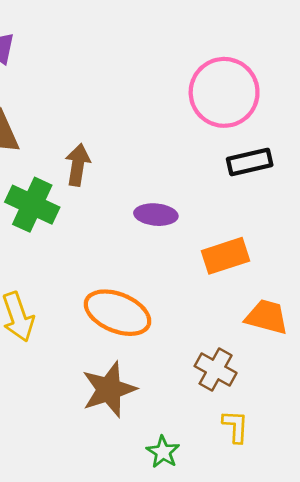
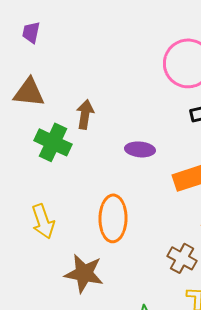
orange ellipse: (118, 313) -> (113, 218), turned 69
brown star: (109, 389) -> (84, 273), moved, turned 30

